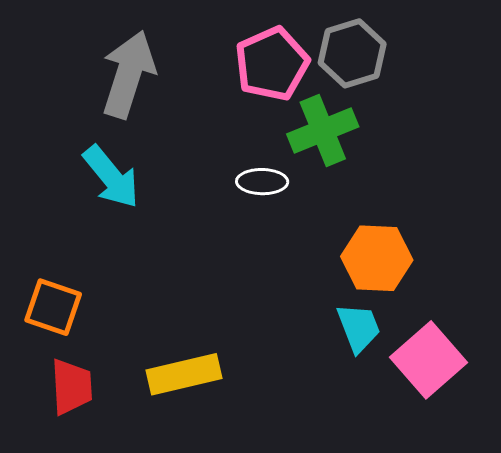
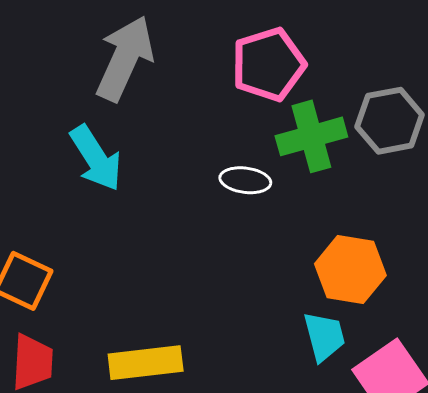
gray hexagon: (352, 53) -> (390, 121), moved

